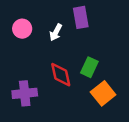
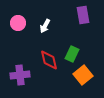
purple rectangle: (81, 17) -> (83, 15), moved

